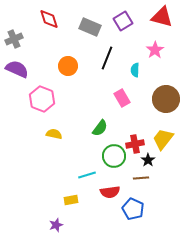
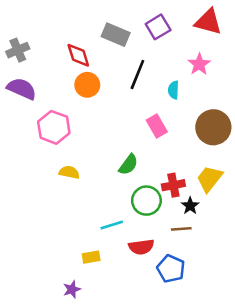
red diamond: (49, 19) -> (78, 55), moved

